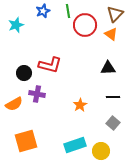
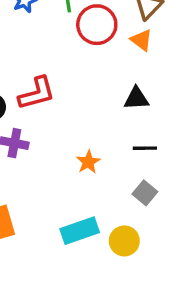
red L-shape: (50, 65) -> (37, 93), turned -30

